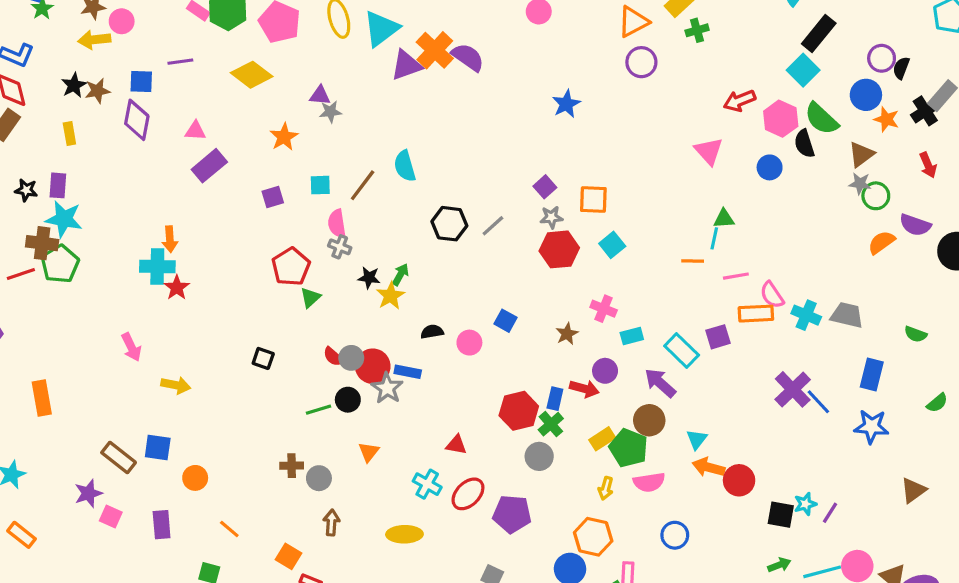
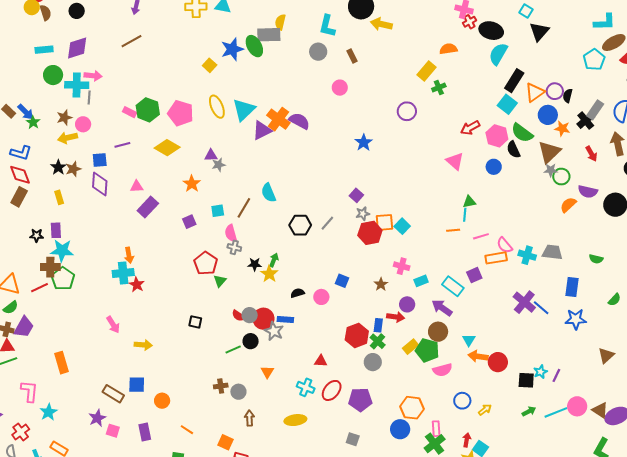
orange triangle: (633, 22) -> (535, 92), moved
brown triangle: (861, 154) -> (549, 152), size x1.4
orange square: (593, 199) -> (384, 222), moved
yellow arrow: (606, 488) -> (485, 410), moved, turned -136

